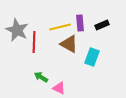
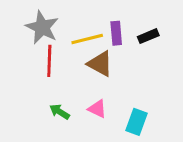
gray star: (17, 30) -> (42, 27), moved
cyan rectangle: (92, 57) -> (137, 122), moved
pink triangle: (59, 88) -> (97, 109), moved

